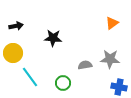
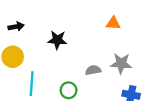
orange triangle: (112, 23) -> (113, 23), moved, turned 40
cyan line: (30, 77) -> (32, 84), turned 40

